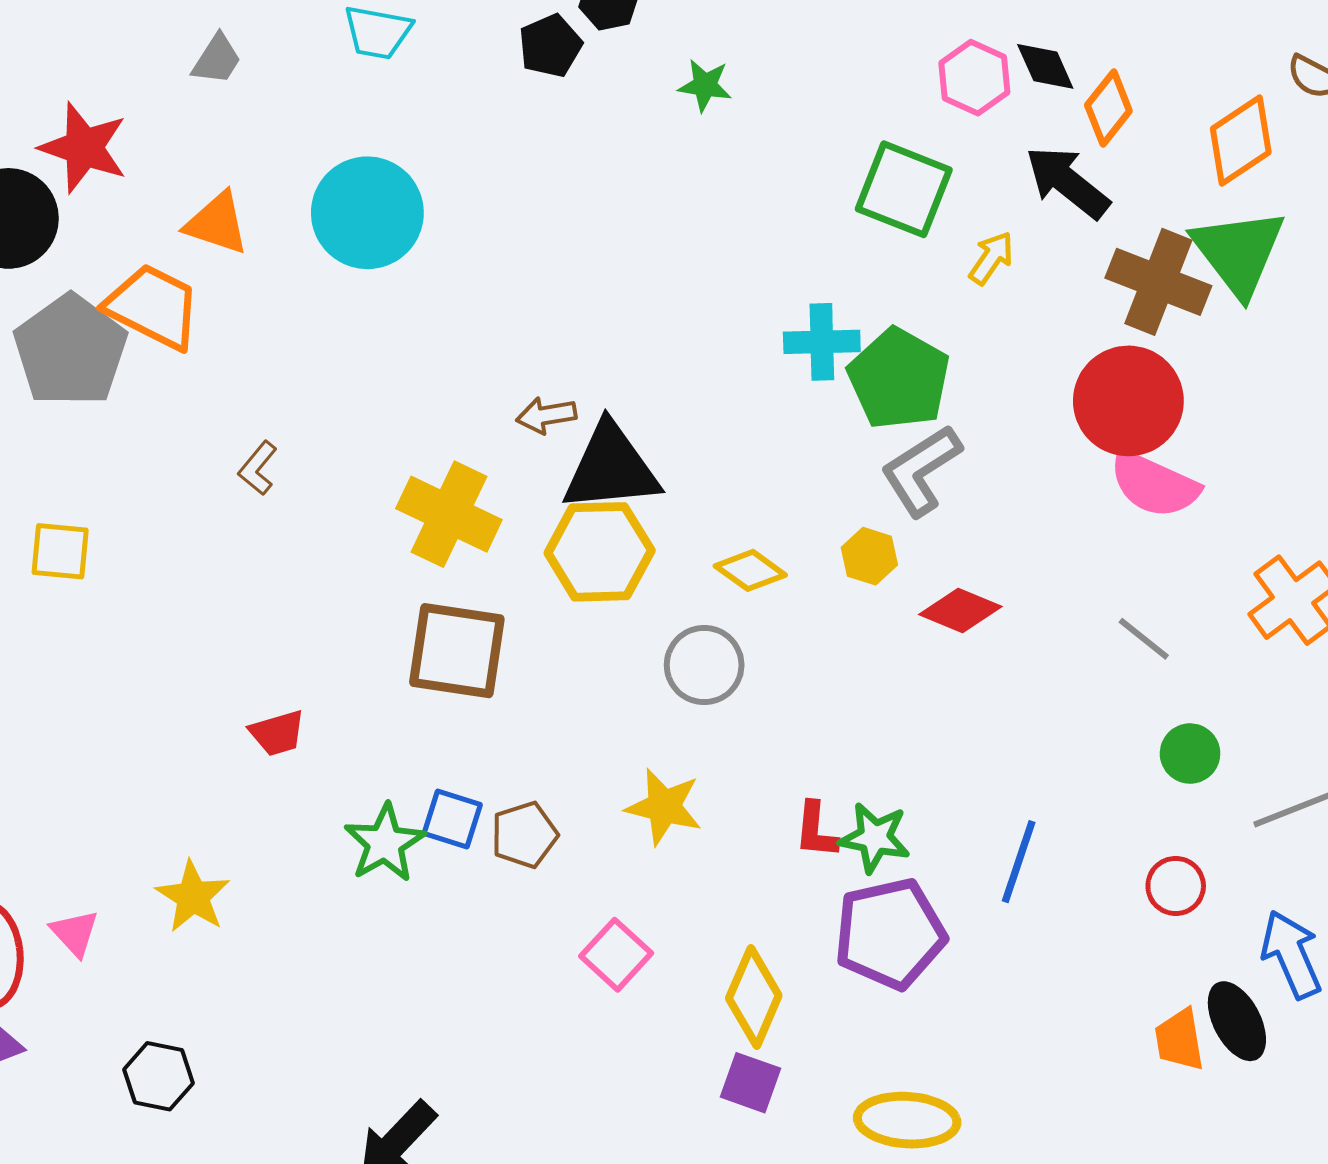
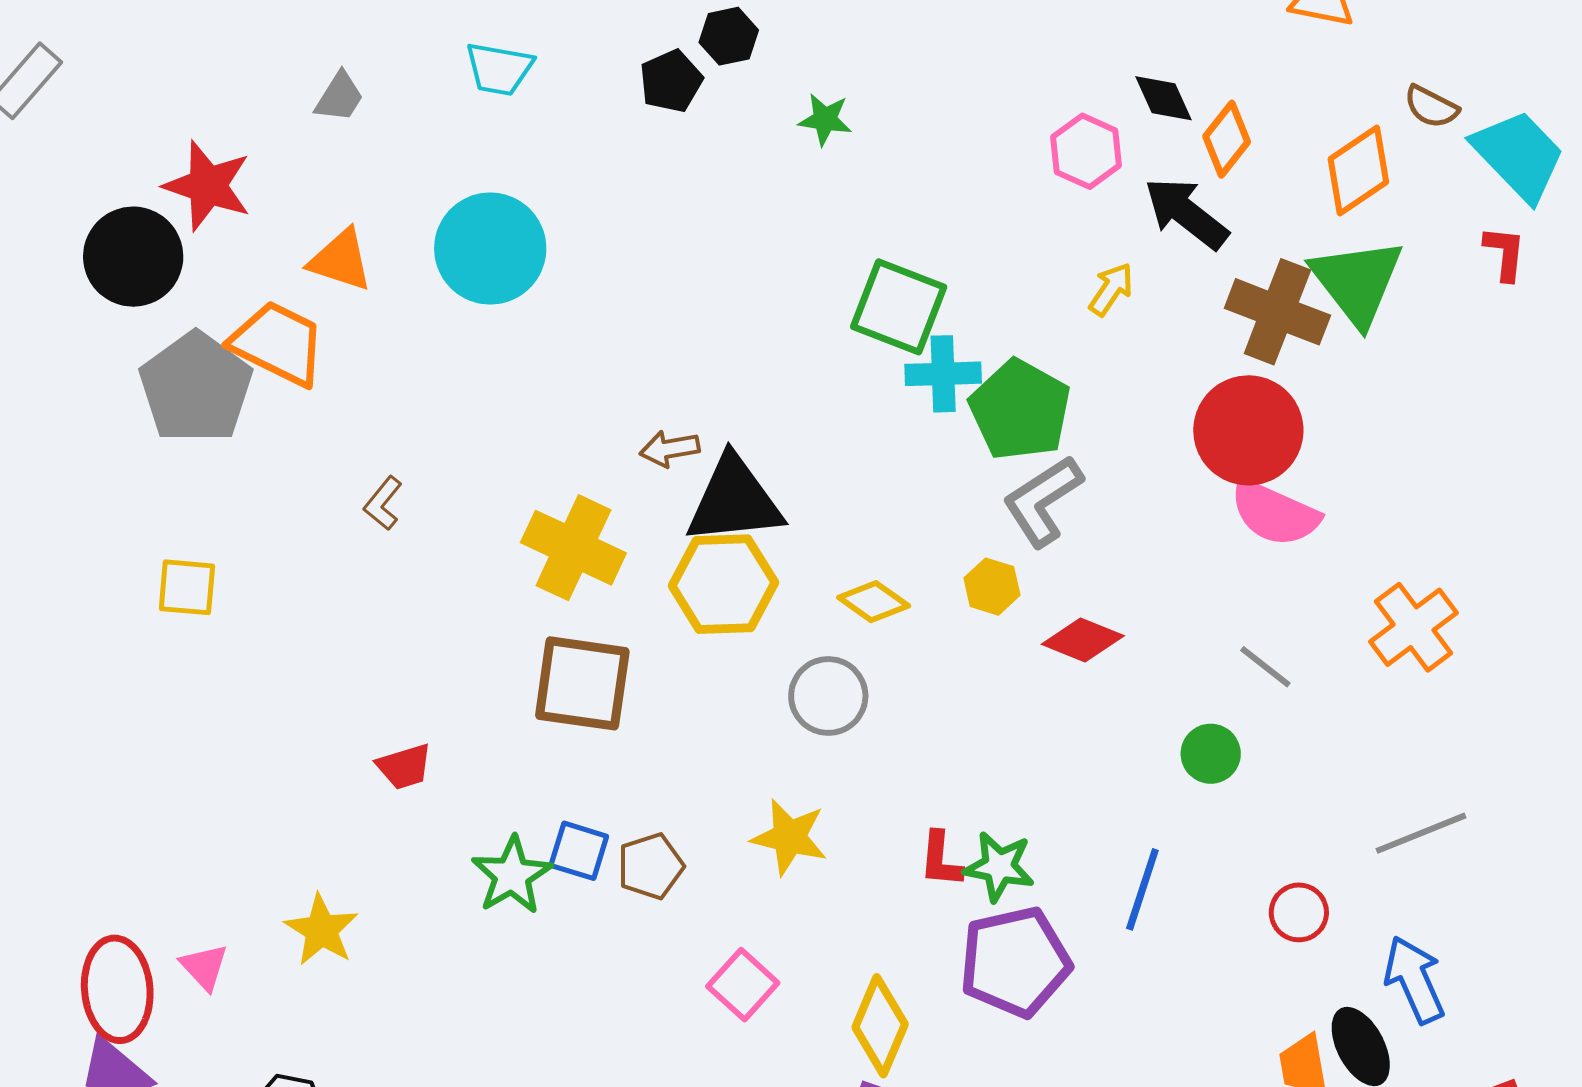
pink hexagon: (974, 78) -> (1086, 151), moved
green square: (904, 189) -> (899, 307), moved
green circle: (1190, 754) -> (1211, 754), moved

